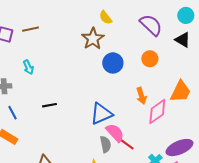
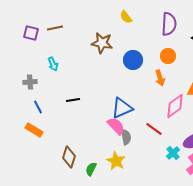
purple semicircle: (151, 25) -> (169, 24), turned 50
brown star: (93, 39) -> (102, 43), moved, turned -30
orange arrow: (141, 96) -> (160, 78), moved
pink semicircle: (115, 133) -> (116, 126), moved
red line: (126, 143) -> (154, 129), moved

